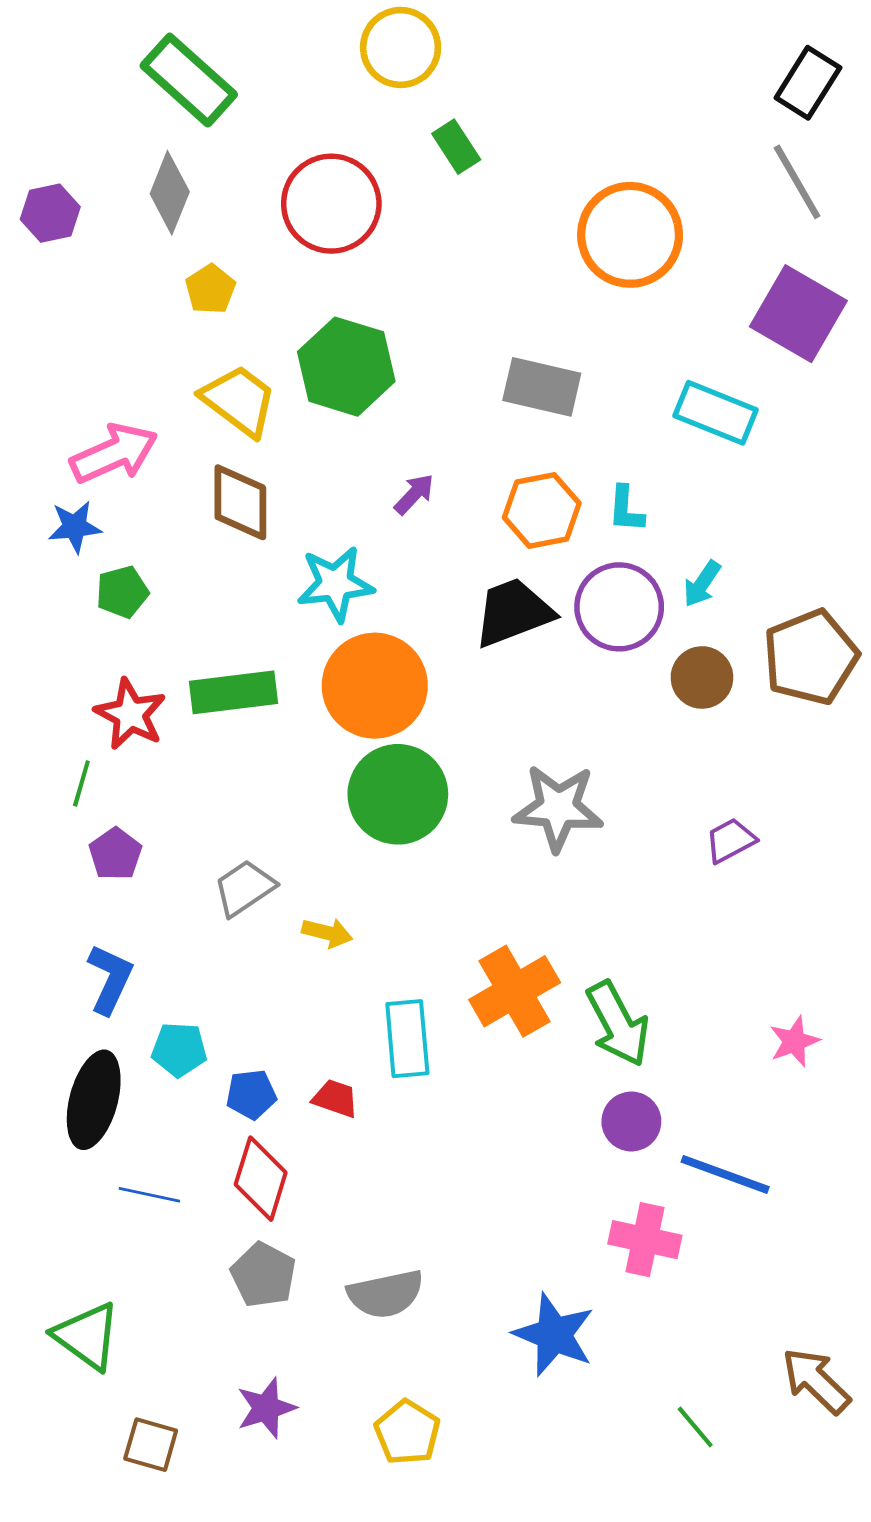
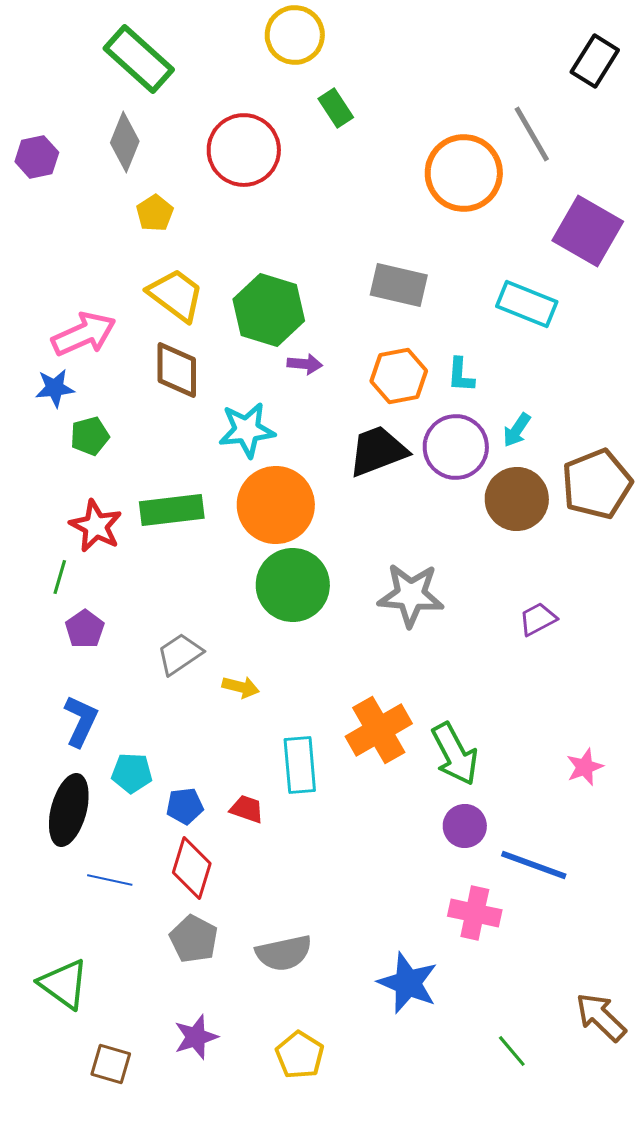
gray line: (797, 182) -> (532, 134), moved
green hexagon: (346, 367) -> (269, 310), moved
purple arrow: (414, 494) -> (305, 364), turned 52
brown circle: (702, 677) -> (517, 499), size x1.4

